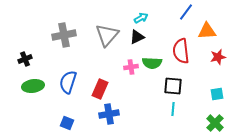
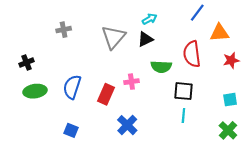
gray cross: (64, 35) -> (64, 30), moved, size x0.6
pink cross: (131, 67) -> (131, 82), moved
blue cross: (109, 114) -> (127, 125), moved, turned -36

